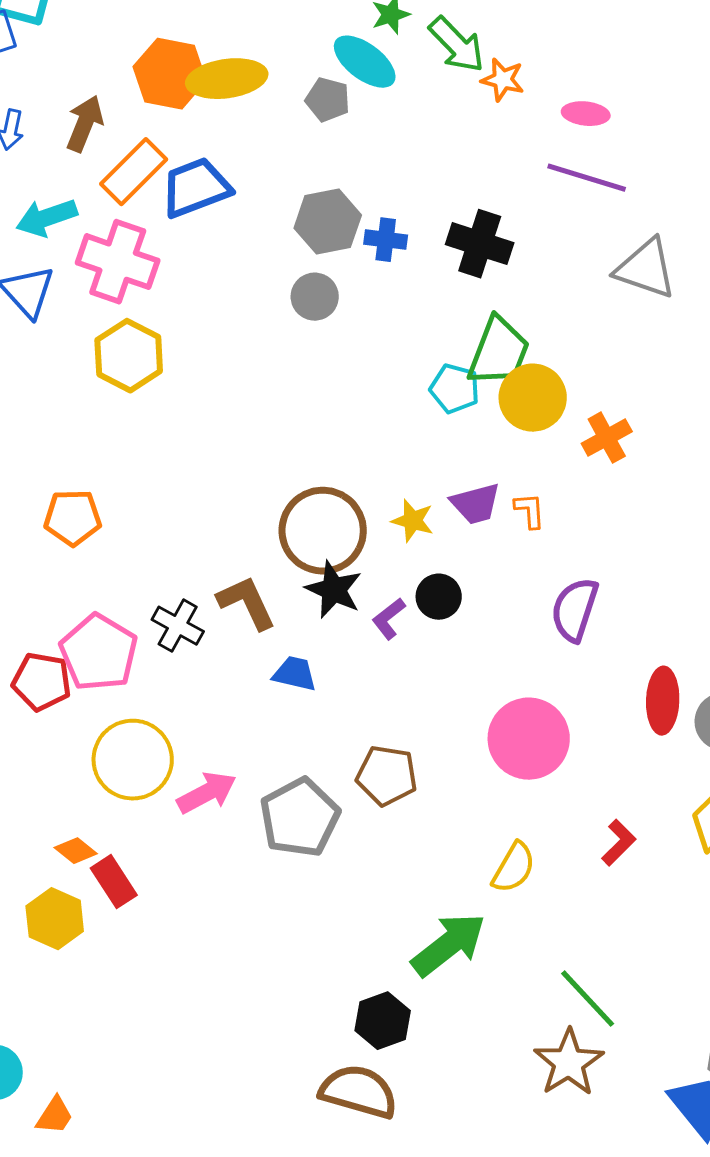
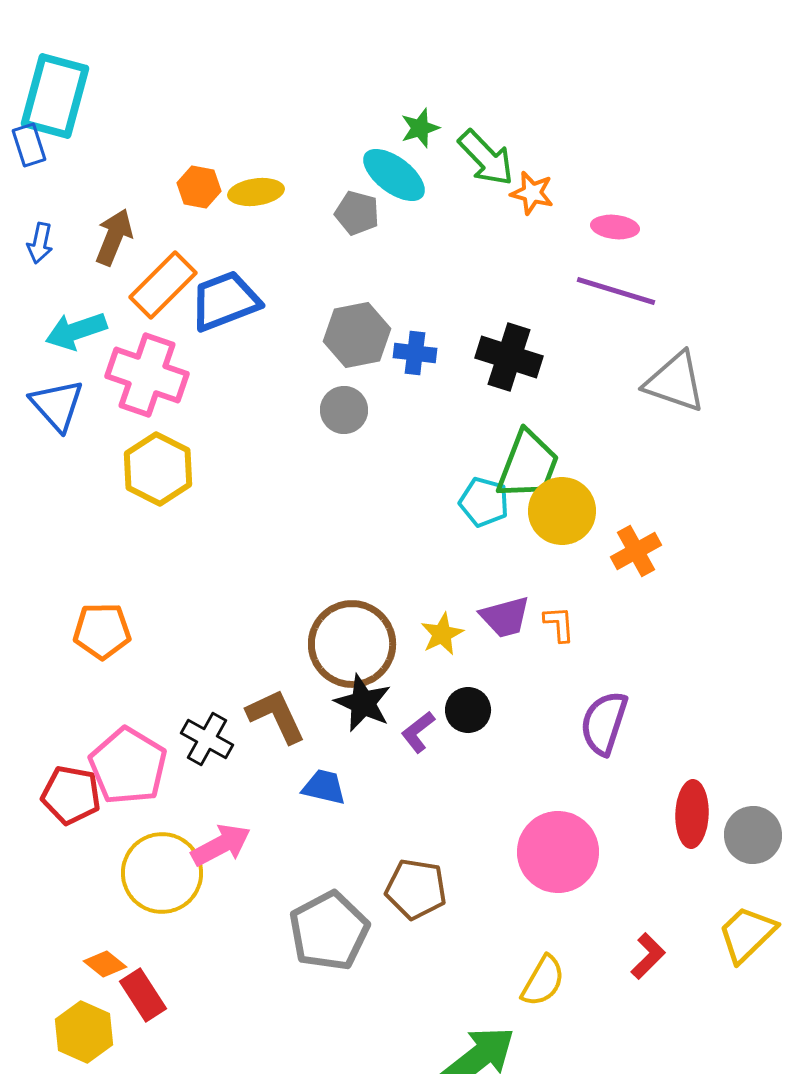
orange hexagon: (170, 74) -> (199, 187), size x0.6
yellow ellipse: (227, 79) -> (256, 192), size x0.7
yellow star: (413, 521) -> (442, 634), turned 30
pink arrow: (207, 793) -> (221, 845), moved

